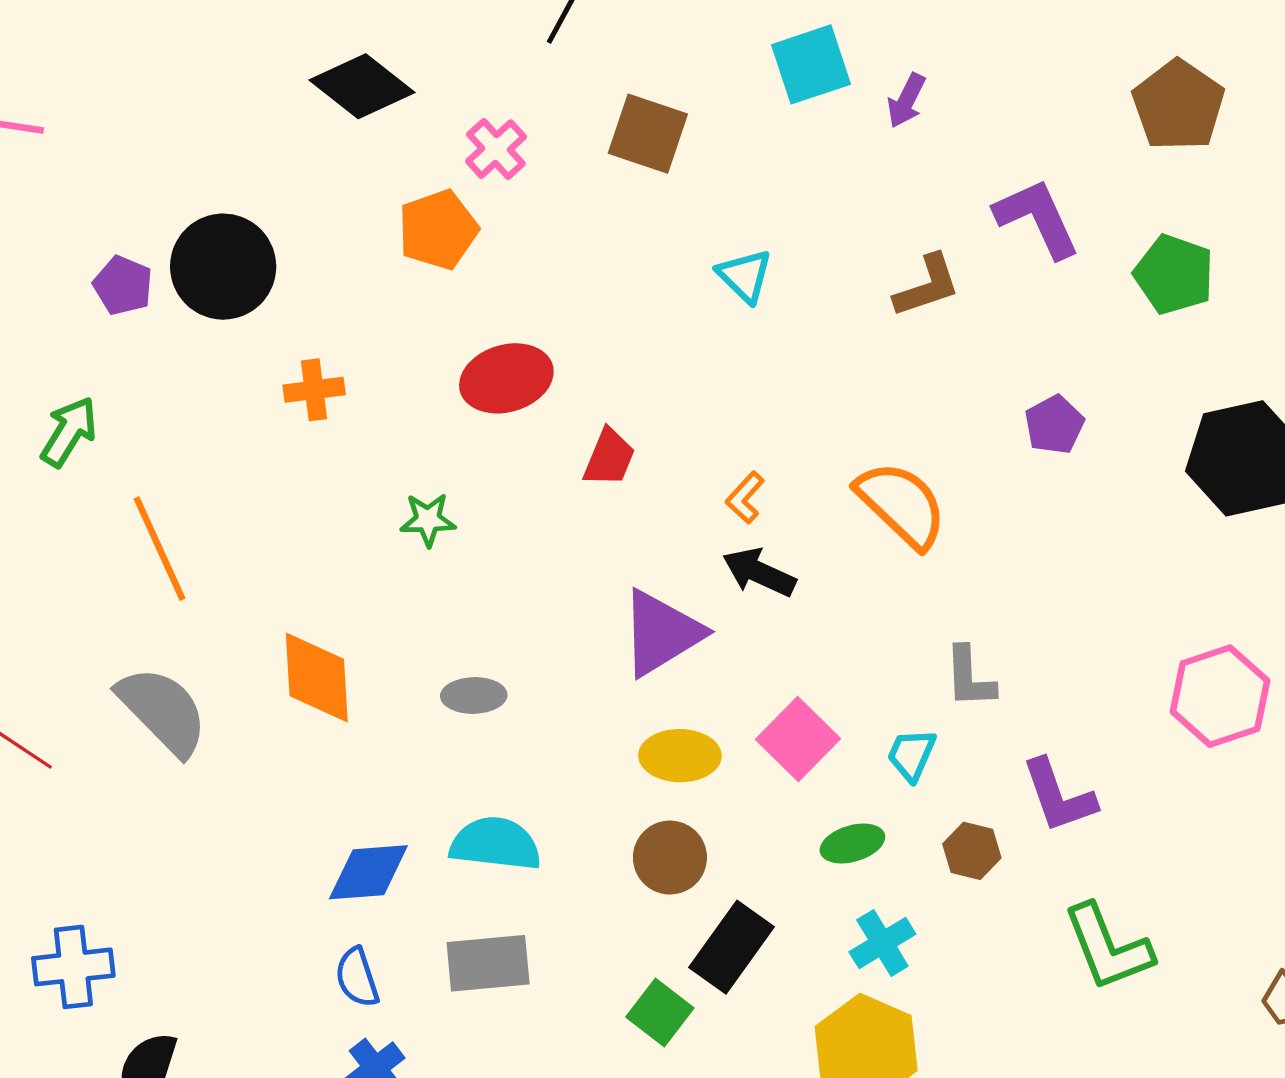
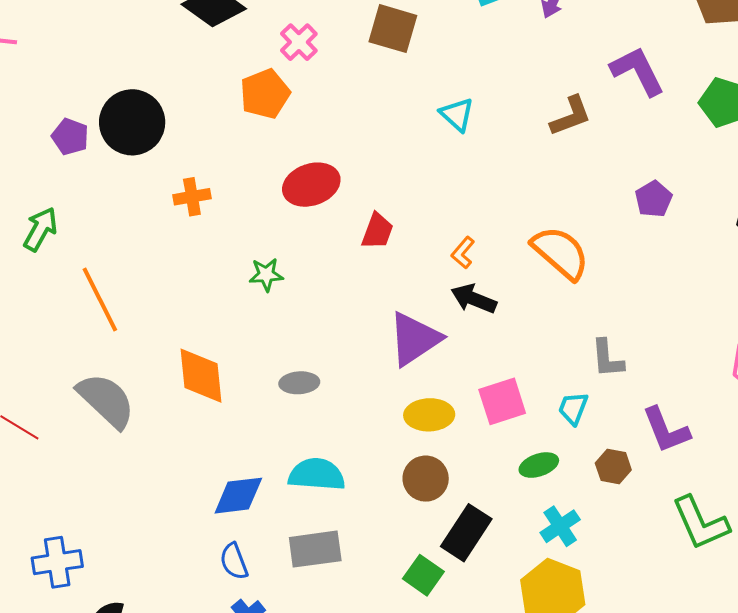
pink square: (798, 739) -> (502, 401), turned 30

